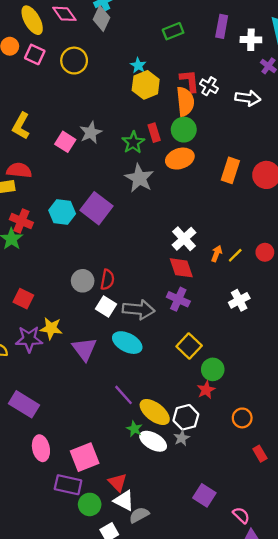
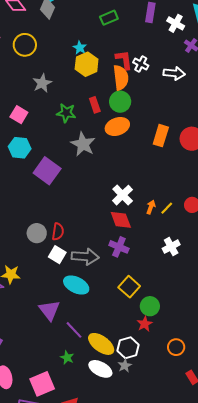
white cross: (251, 40) -> (176, 23), turned 30
gray star: (91, 133) -> (42, 83), moved
green star: (133, 142) -> (66, 113), moved, turned -30
cyan hexagon: (62, 212) -> (20, 148), moved
purple triangle: (84, 349) -> (49, 310), moved
green star: (134, 429) -> (67, 358), moved

